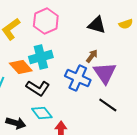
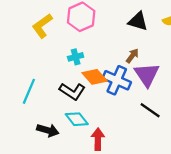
cyan cross: (41, 57) -> (76, 57), size x0.6
orange diamond: (21, 67) -> (95, 77), moved

